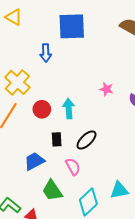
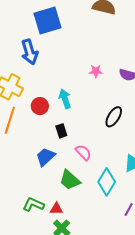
blue arrow: (46, 53) -> (30, 52), size x1.4
black ellipse: (87, 140) -> (114, 117), moved

